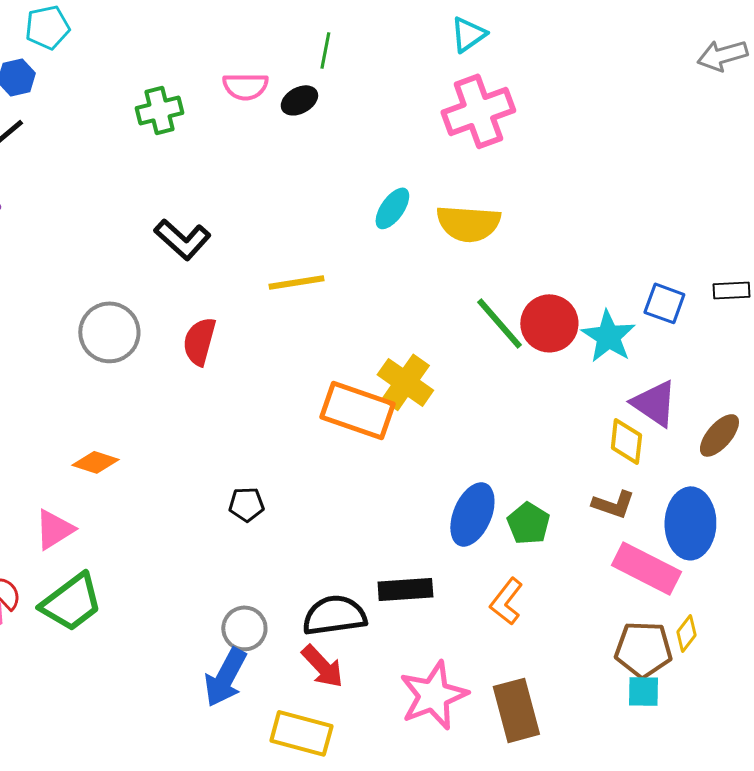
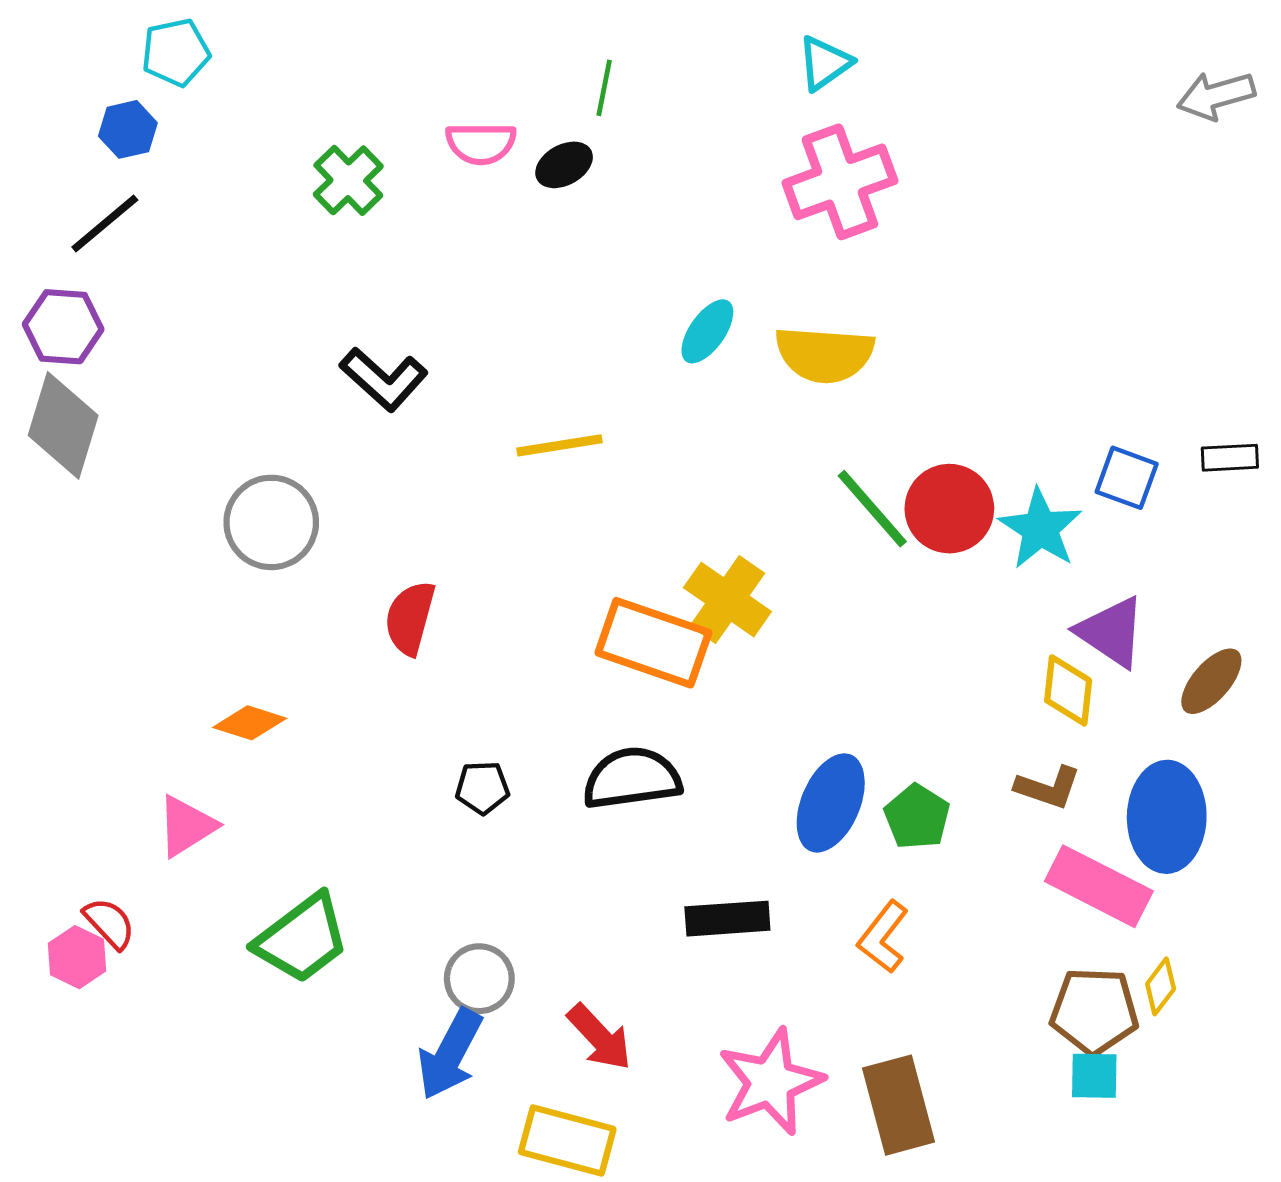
green cross: (159, 110) -> (348, 180), turned -30
red semicircle: (199, 341) -> (410, 618), moved
green trapezoid: (71, 602) -> (302, 939), moved
black semicircle: (334, 615) -> (632, 778), moved

